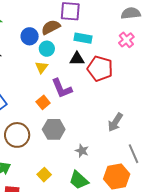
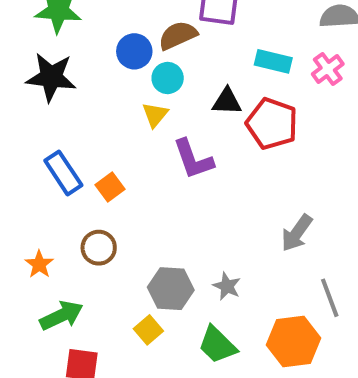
cyan rectangle: (83, 38) -> (273, 61), moved
orange square: (43, 102) -> (110, 187), moved
gray hexagon: (54, 129) -> (171, 289), moved
brown circle: (17, 135) -> (99, 248), size x0.7

